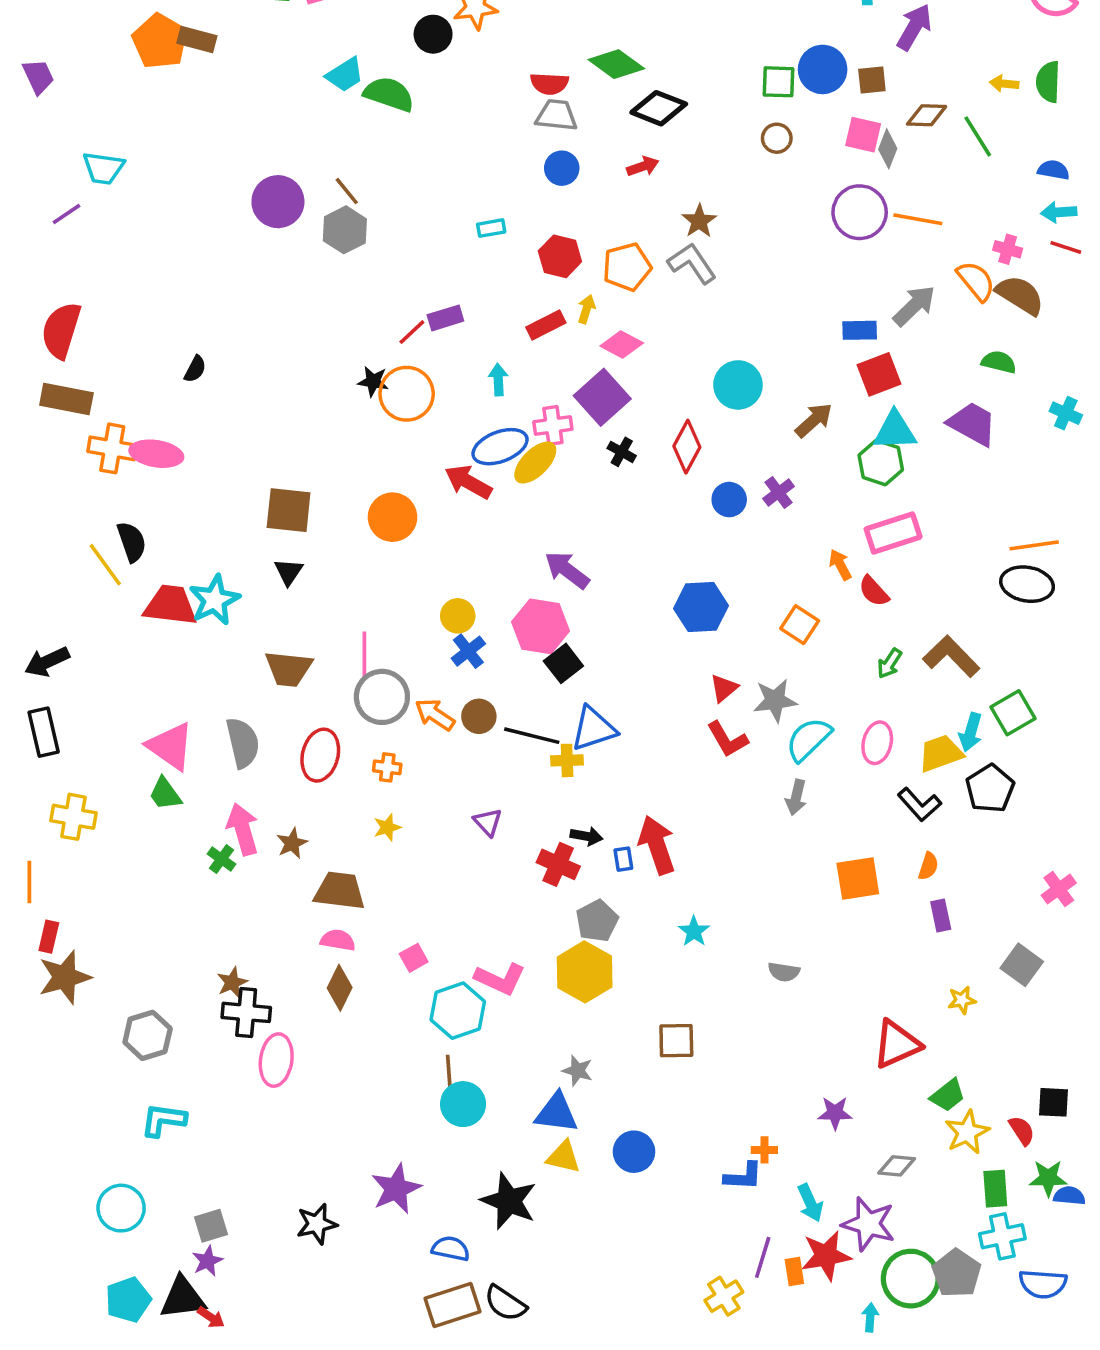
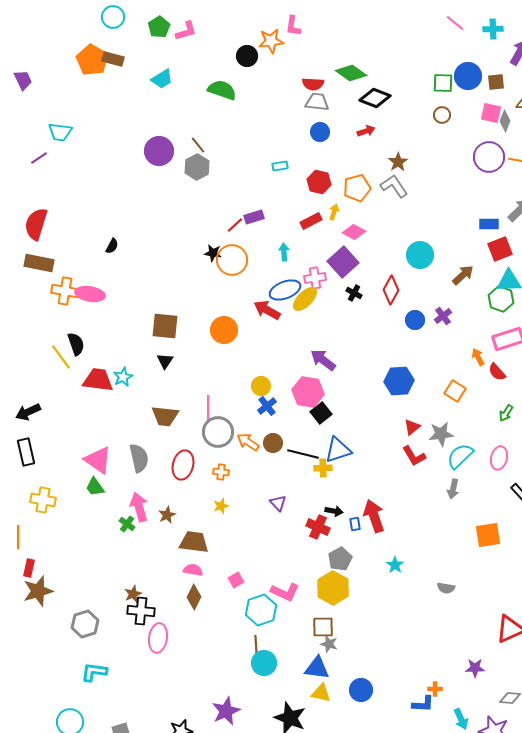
cyan trapezoid: (345, 75) -> (162, 79), moved
cyan star: (214, 600) -> (123, 377), size x0.7
brown square: (676, 1041) -> (323, 627), moved

